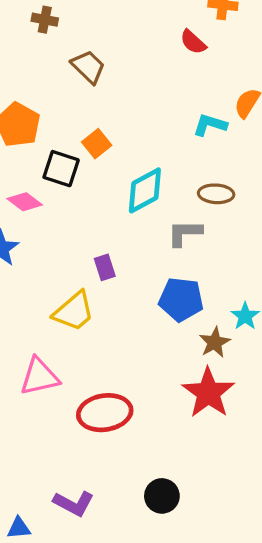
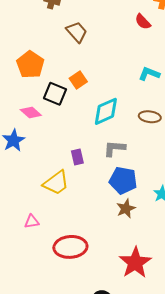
gray L-shape: (185, 233) -> (114, 148), moved
brown star: (215, 342) -> (126, 209), moved
pink triangle: (39, 377) -> (32, 222), size x0.6
red star: (208, 393) -> (135, 263), moved

